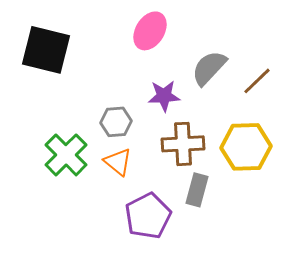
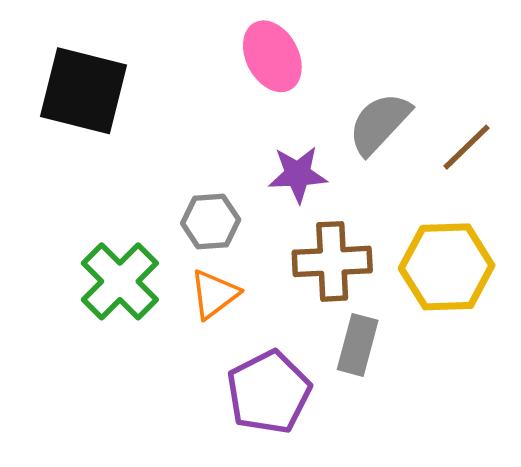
pink ellipse: (150, 31) -> (272, 56), turned -60
orange triangle: (118, 162) -> (214, 294), turned 44

